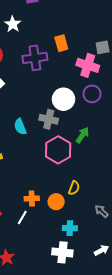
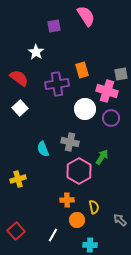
white circle: (63, 99) -> (85, 109), moved
yellow semicircle: (74, 188) -> (94, 207), turned -32
orange cross: (32, 199) -> (67, 200), moved
gray arrow: (102, 211) -> (120, 220), moved
white line: (22, 218) -> (53, 235), moved

